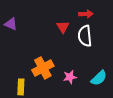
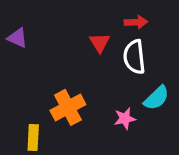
pink star: (70, 77) -> (125, 119), moved
cyan semicircle: (99, 78) -> (156, 98), moved

